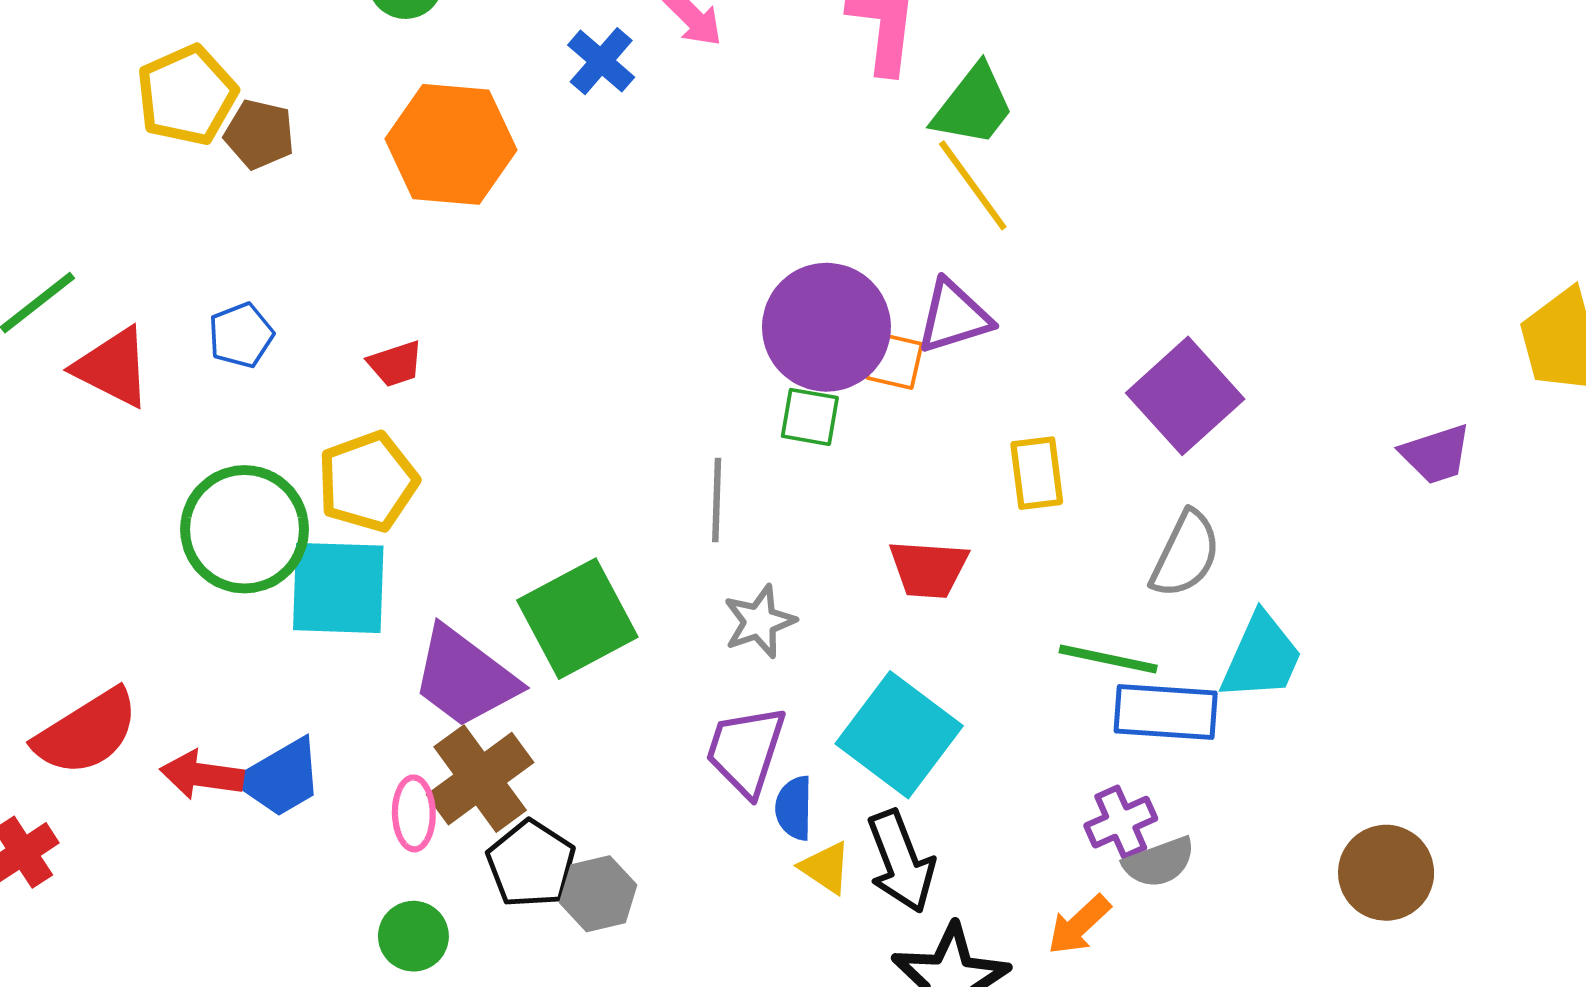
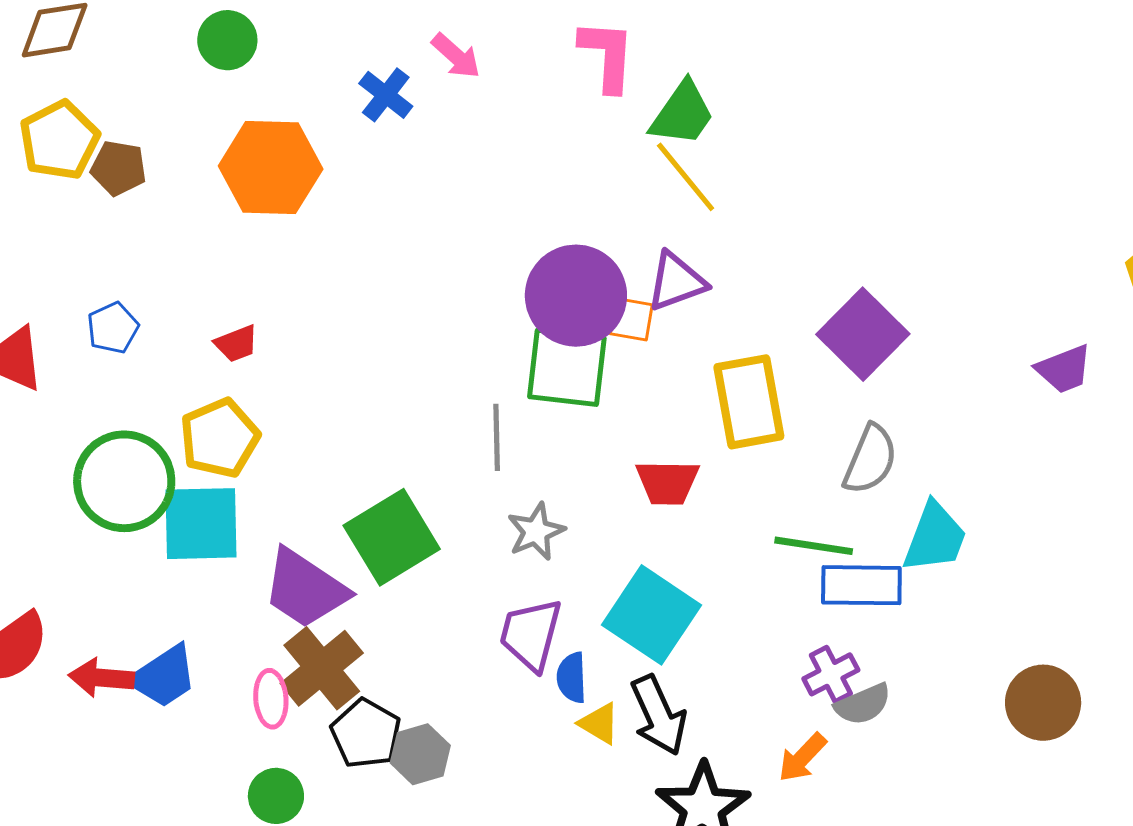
green square: (810, 417) -> (567, 367), size x1.8
yellow rectangle: (1037, 473) -> (749, 402), size x1.6

